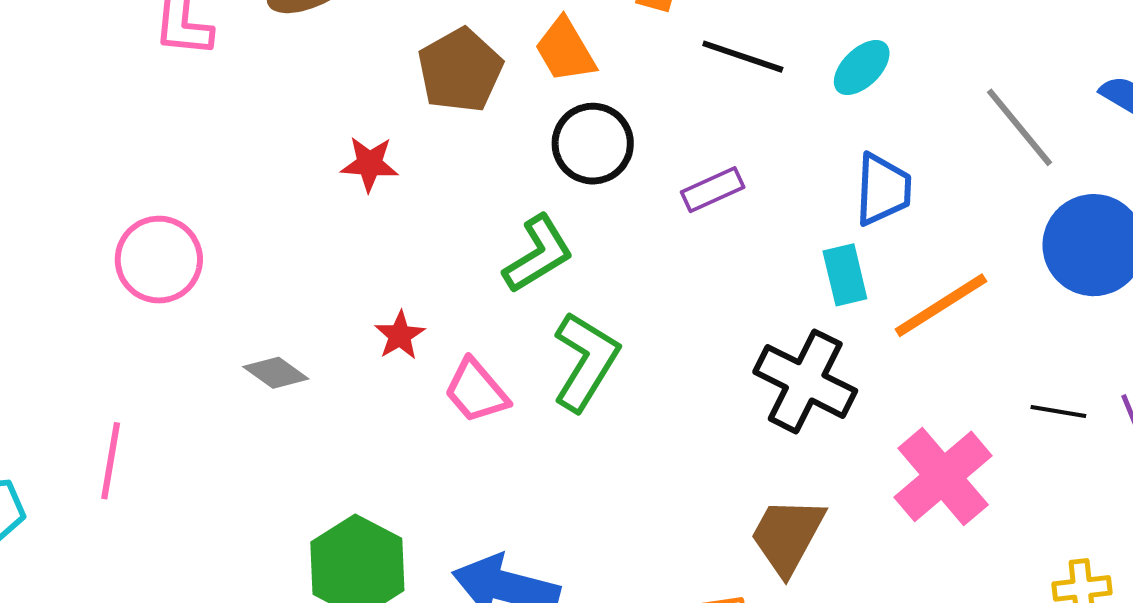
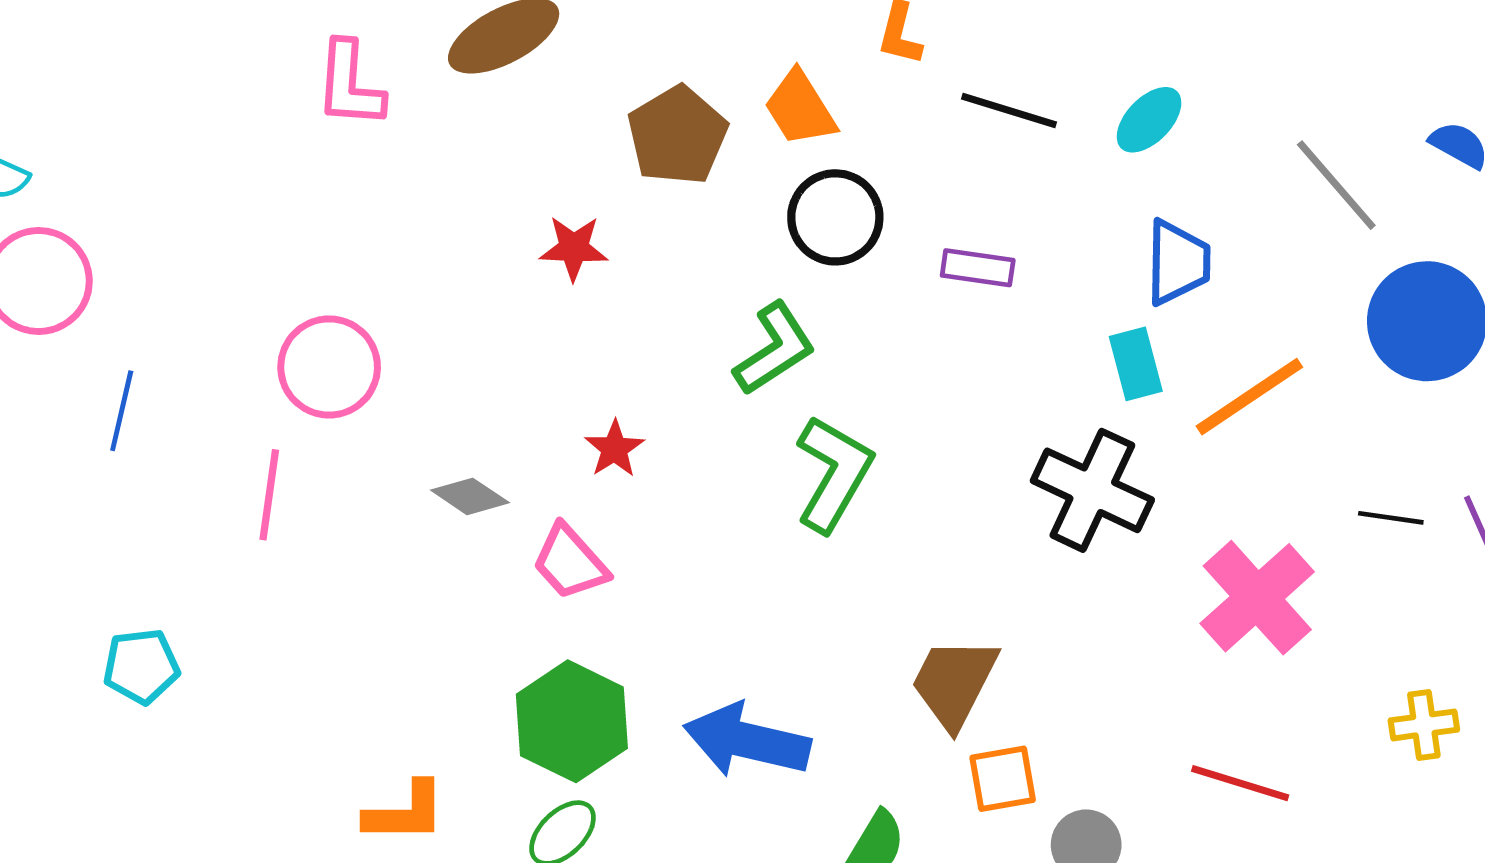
purple rectangle: (713, 190) -> (978, 268), turned 34
pink trapezoid: (476, 391) -> (570, 562), moved
pink line: (111, 461) -> (269, 495), moved
brown trapezoid: (787, 536) -> (954, 683), moved

